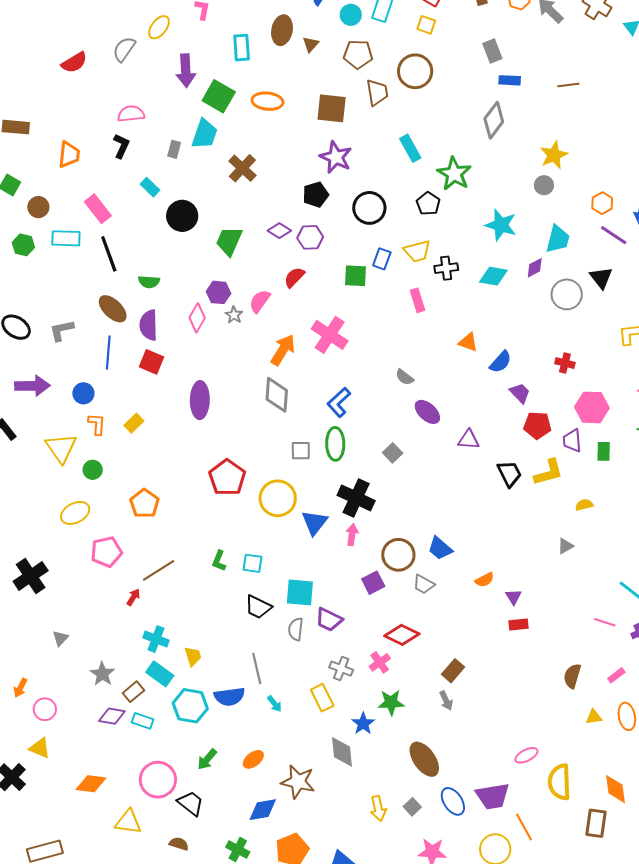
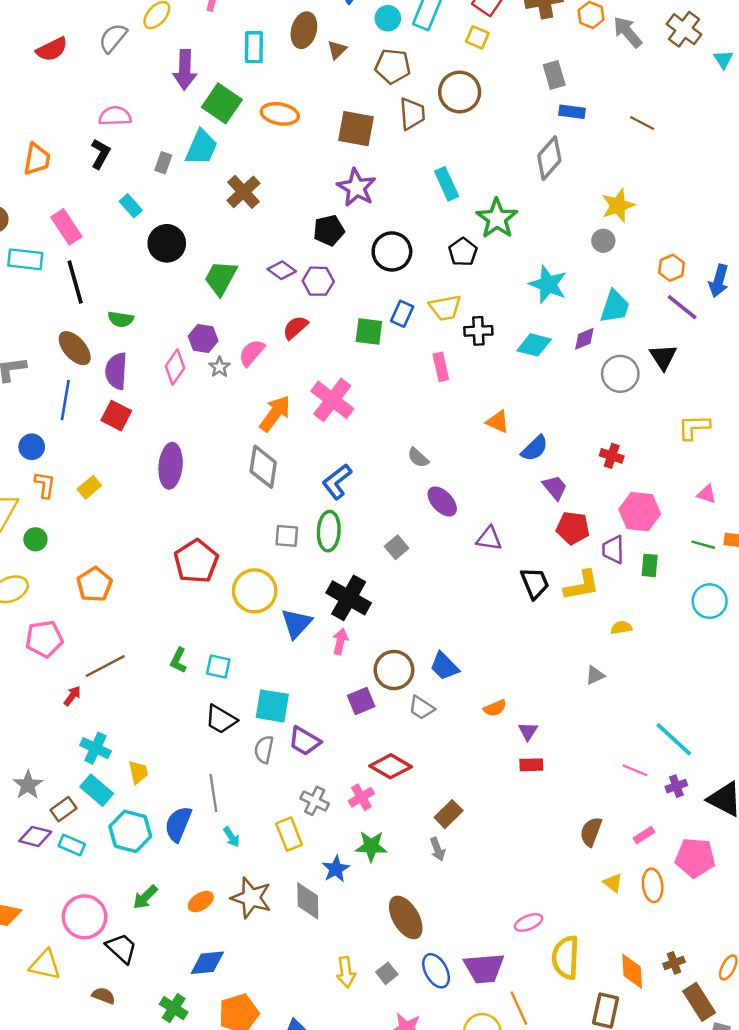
brown line: (568, 85) -> (642, 123), turned 30
blue semicircle: (230, 697) -> (178, 824), turned 116
yellow triangle: (594, 717) -> (613, 883), turned 42
brown star: (298, 782) -> (251, 898), moved

